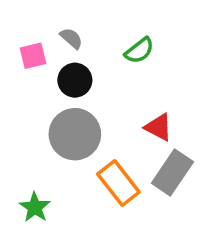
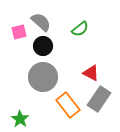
gray semicircle: (71, 38) -> (41, 22), size x1.5

